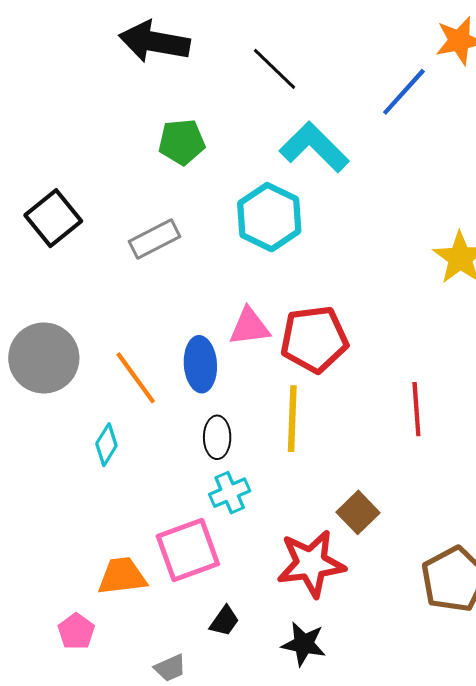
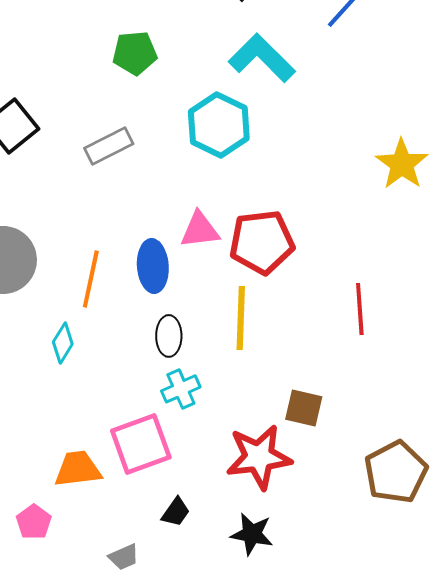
orange line: (136, 378) -> (91, 279), turned 48
brown square: (358, 512) -> (304, 408), turned -33

